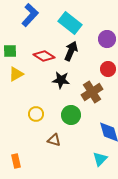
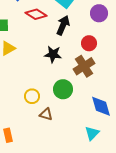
red diamond: (44, 56) -> (36, 14), moved
red circle: (108, 69) -> (89, 43), moved
yellow circle: (36, 114) -> (32, 96), moved

